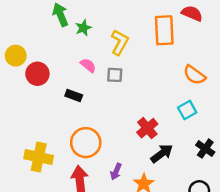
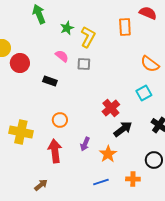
green star: (83, 28) -> (67, 28), moved
orange rectangle: (164, 30) -> (125, 27), size x0.7
orange circle: (86, 143) -> (60, 120), size x0.6

